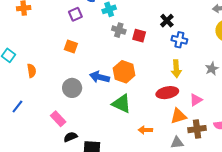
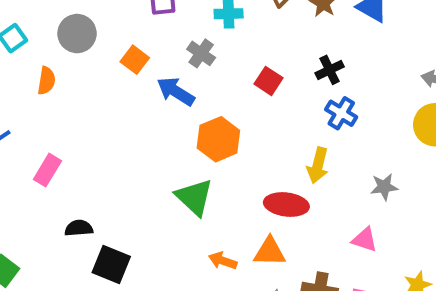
gray cross: (119, 30) -> (201, 53), moved
blue arrow: (100, 77) -> (176, 91), moved
gray circle: (72, 88) -> (77, 34), moved
pink triangle: (196, 100) -> (365, 240), moved, turned 32
orange triangle: (178, 116) -> (270, 252), moved
pink rectangle: (58, 119) -> (47, 170), moved, turned 56

